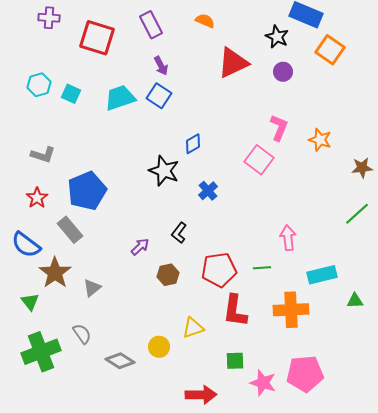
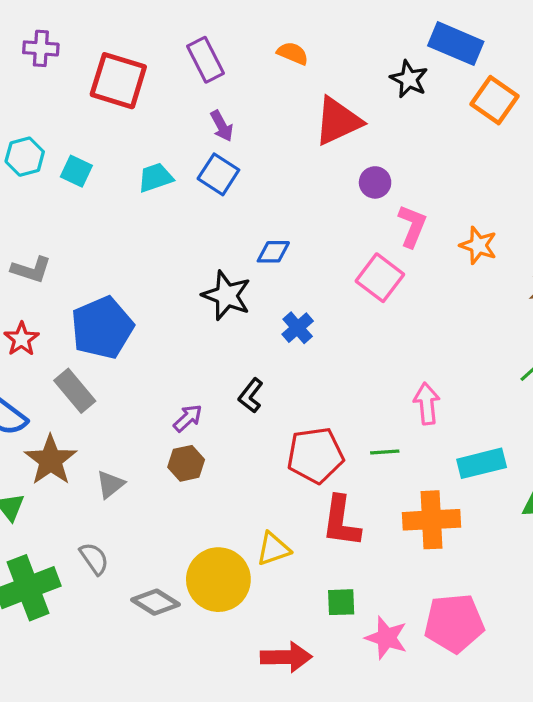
purple circle: (283, 72) -> (375, 182), moved
cyan trapezoid: (120, 98) -> (155, 178), size x0.7
blue diamond: (193, 144) -> (273, 252), turned 30
brown hexagon: (168, 275) -> (186, 463), moved
yellow circle: (159, 347) -> (218, 580), size x1.8

